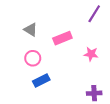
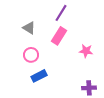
purple line: (94, 14) -> (61, 13), moved
pink rectangle: (62, 38) -> (59, 36), turned -36

